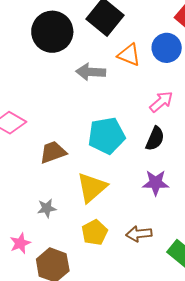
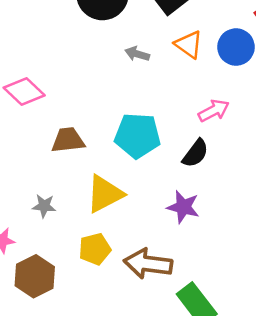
gray arrow: (91, 72) -> (137, 54), size x0.7
brown arrow: (139, 234) -> (148, 264), size x1.5

